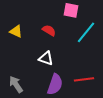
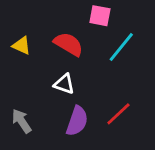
red semicircle: (49, 30) -> (69, 44), size x1.5
red line: (84, 79) -> (118, 114), turned -36

